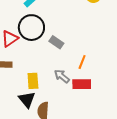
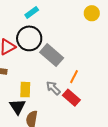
gray rectangle: (56, 42) -> (52, 55), size x1.6
red rectangle: (82, 84) -> (71, 98), turned 36

